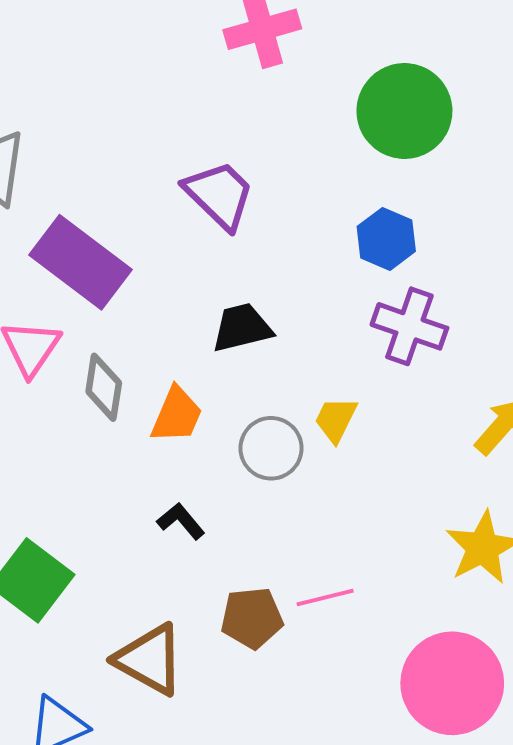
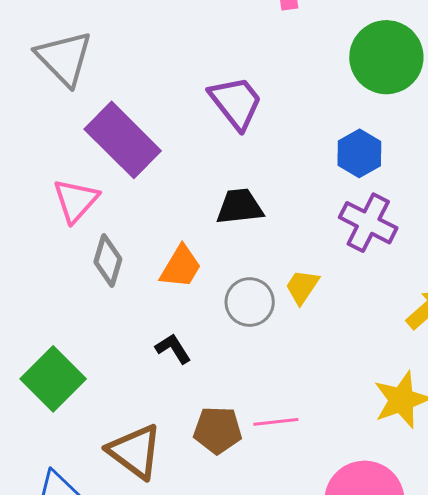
gray diamond: (104, 387) -> (108, 261), moved

